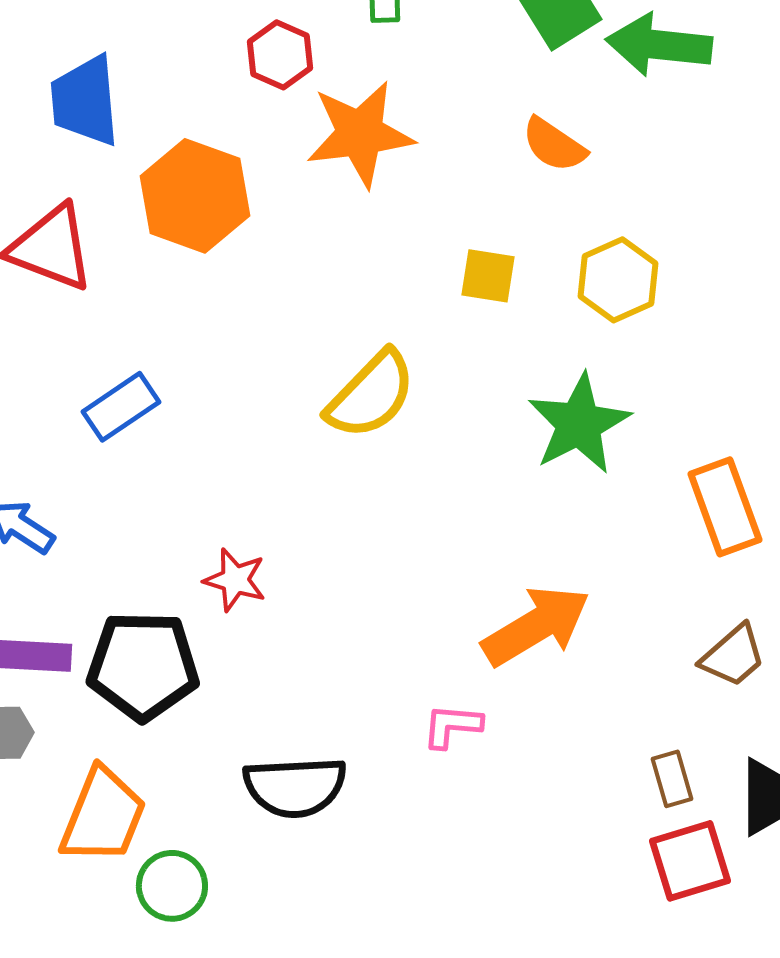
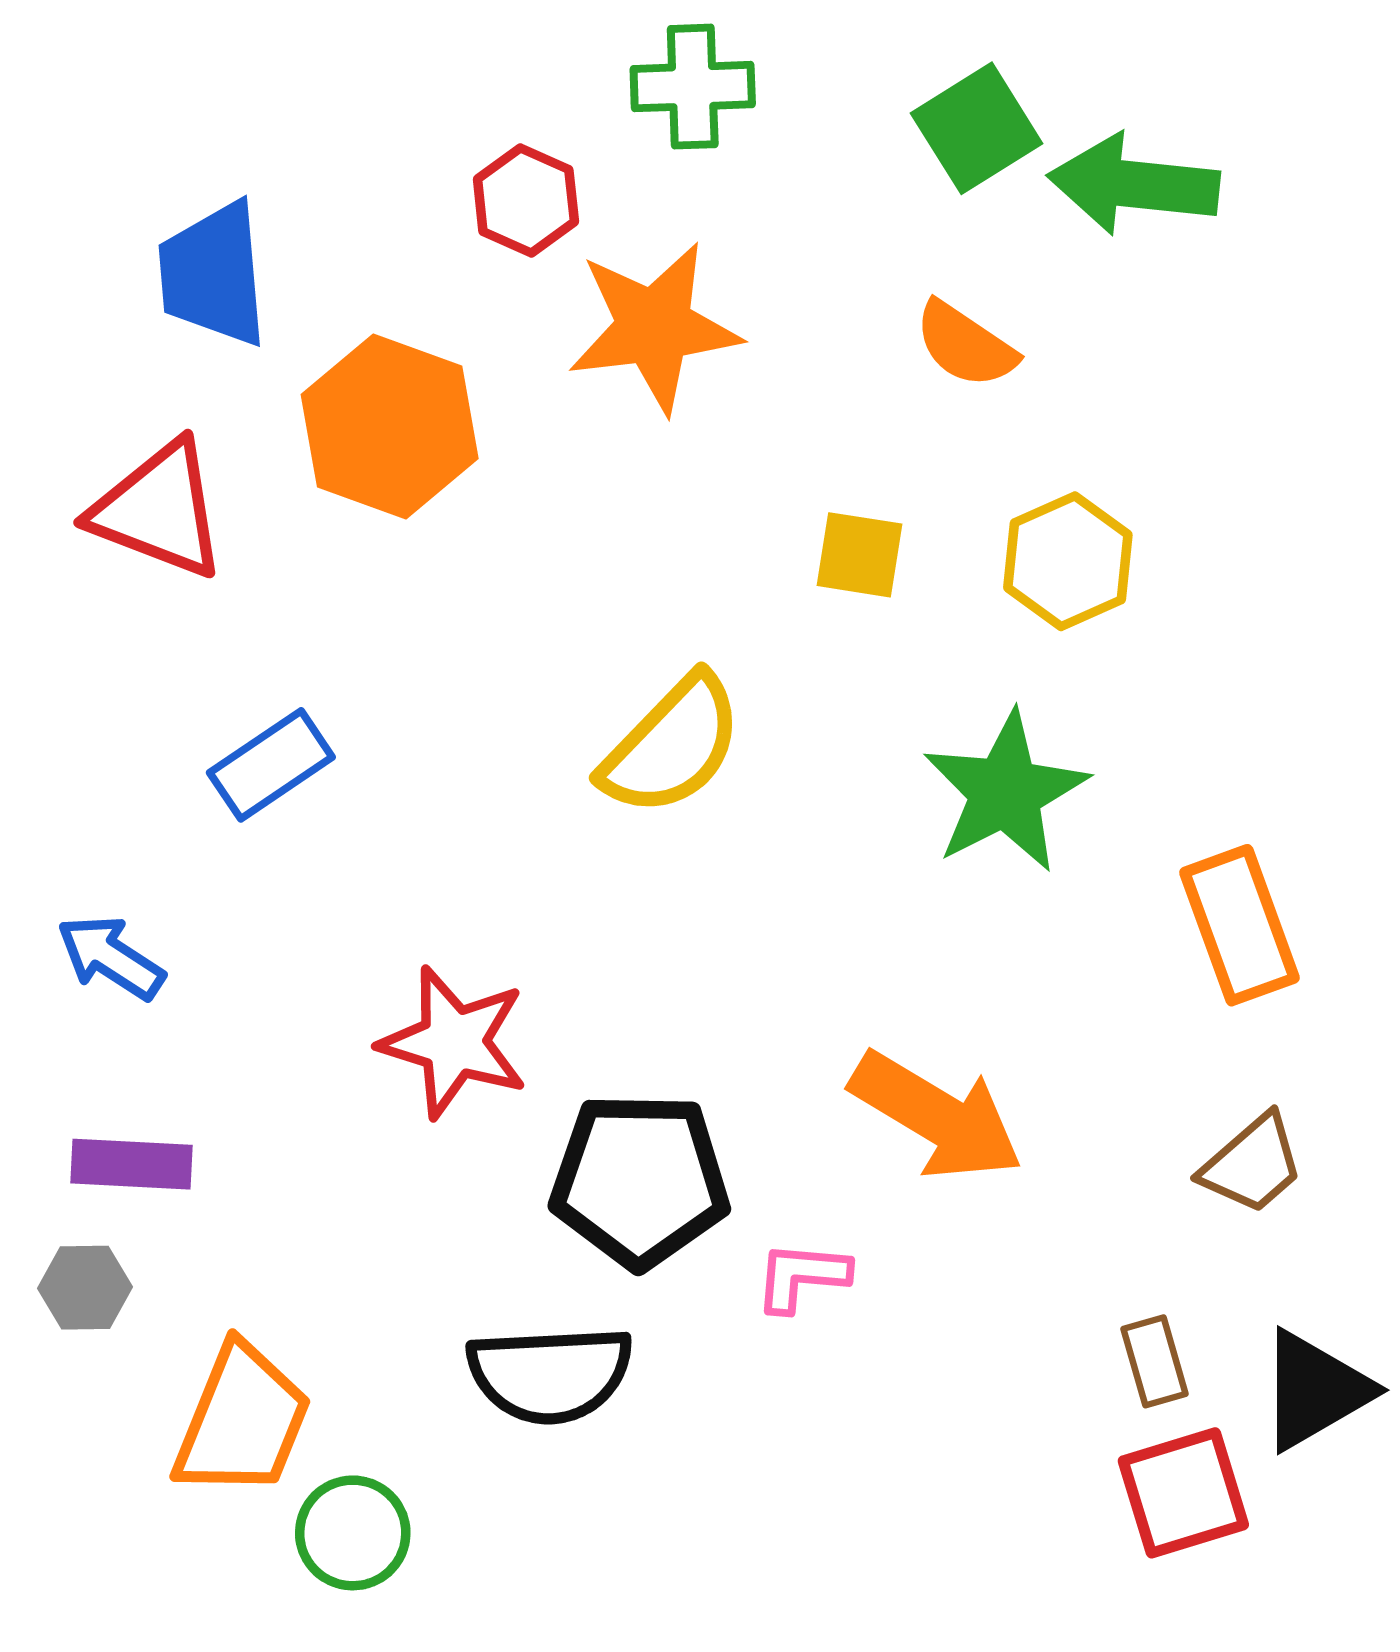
red star: (235, 580) -> (454, 1042), size x1.5
orange arrow: (536, 626) -> (936, 1116), turned 62
black pentagon: (143, 666) -> (640, 1180), moved

